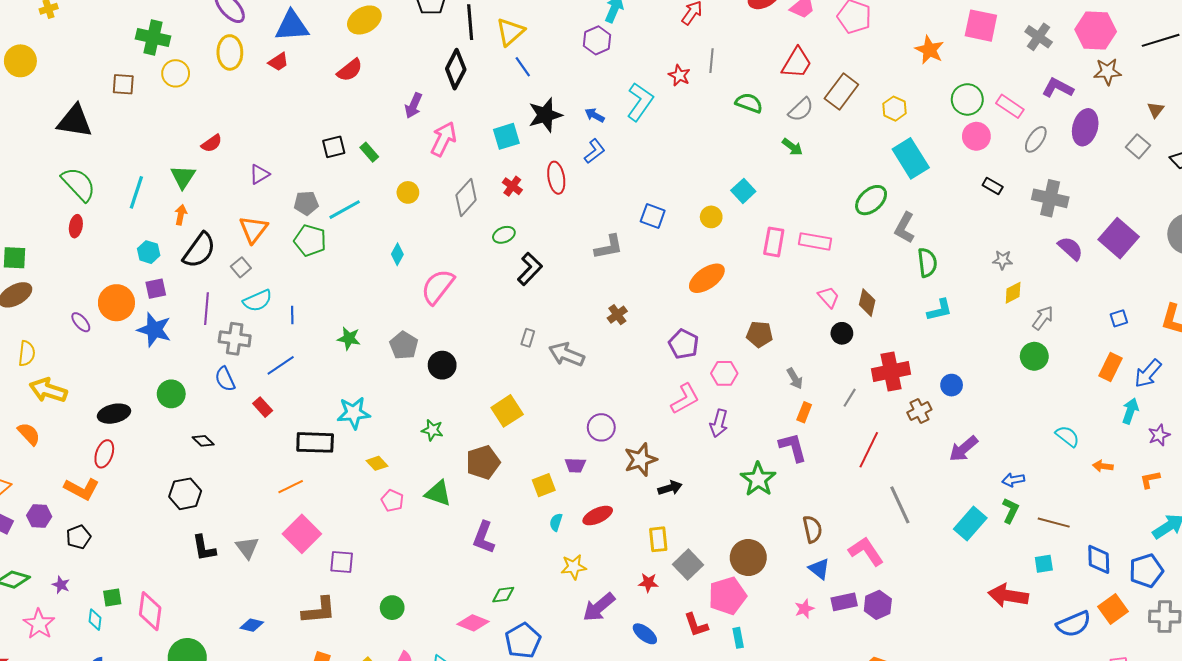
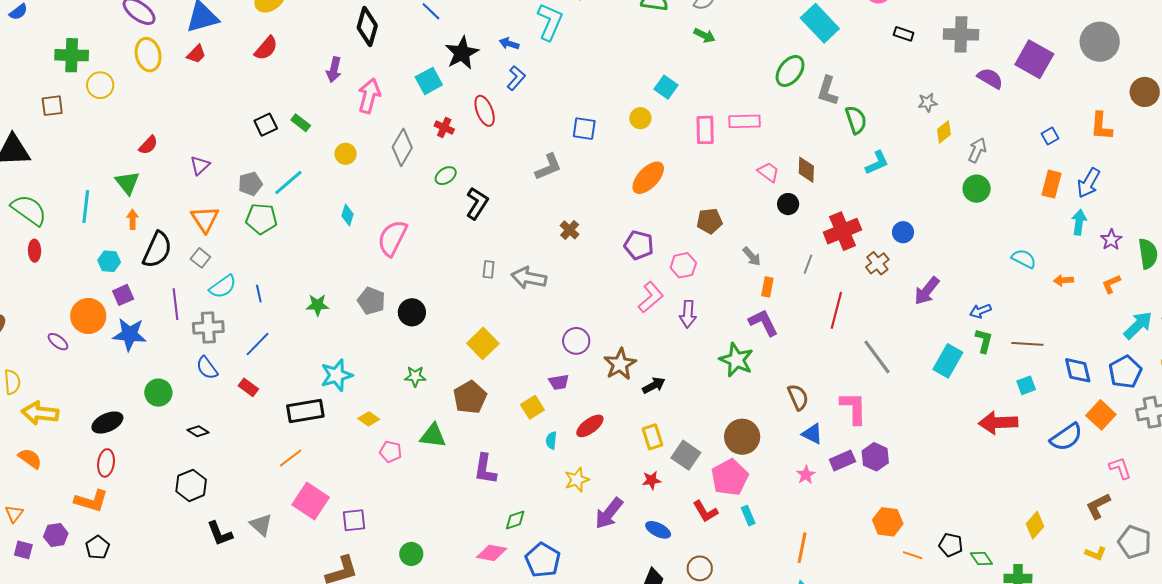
pink L-shape: (866, 551) -> (854, 408), turned 45

